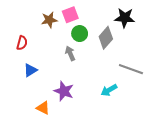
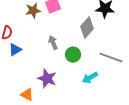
green circle: (80, 34) -> (73, 55), moved
blue triangle: (30, 70) -> (15, 50), moved

